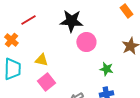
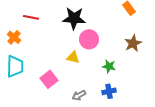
red line: (28, 20) -> (31, 17), turned 42
yellow triangle: (41, 60) -> (73, 57), moved

